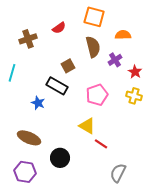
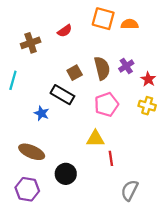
orange semicircle: (123, 35) -> (130, 24), moved
brown semicircle: (93, 47) -> (102, 68), moved
yellow triangle: (87, 126) -> (95, 139), turned -30
red line: (101, 144) -> (111, 158), turned 48

